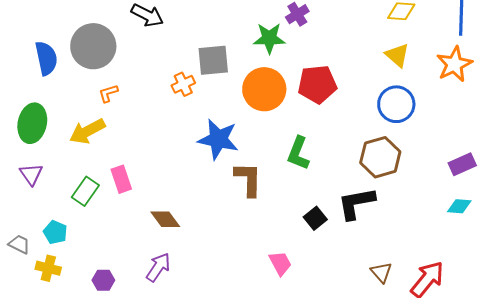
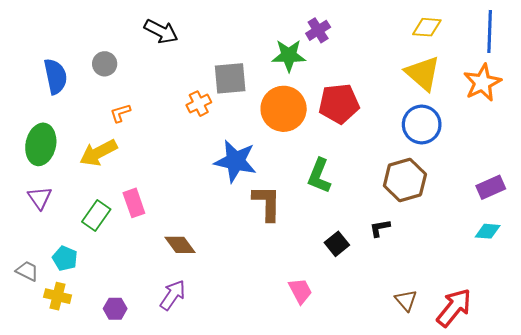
gray circle: (93, 46) -> (105, 64), size x0.5
yellow triangle: (397, 55) -> (423, 73), size x1.4
black L-shape: (356, 203) -> (380, 228), size x0.5

